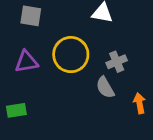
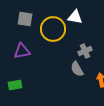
yellow circle: (71, 55) -> (53, 29), moved

